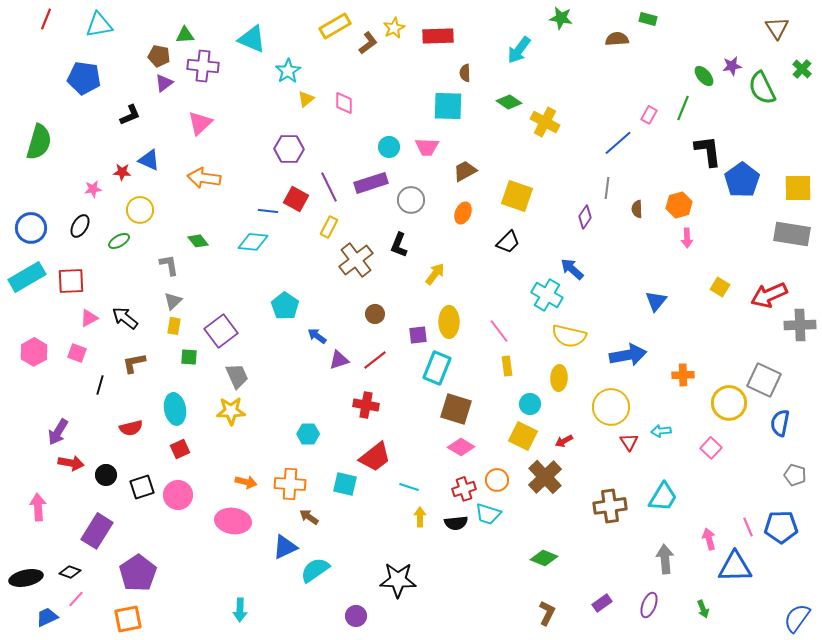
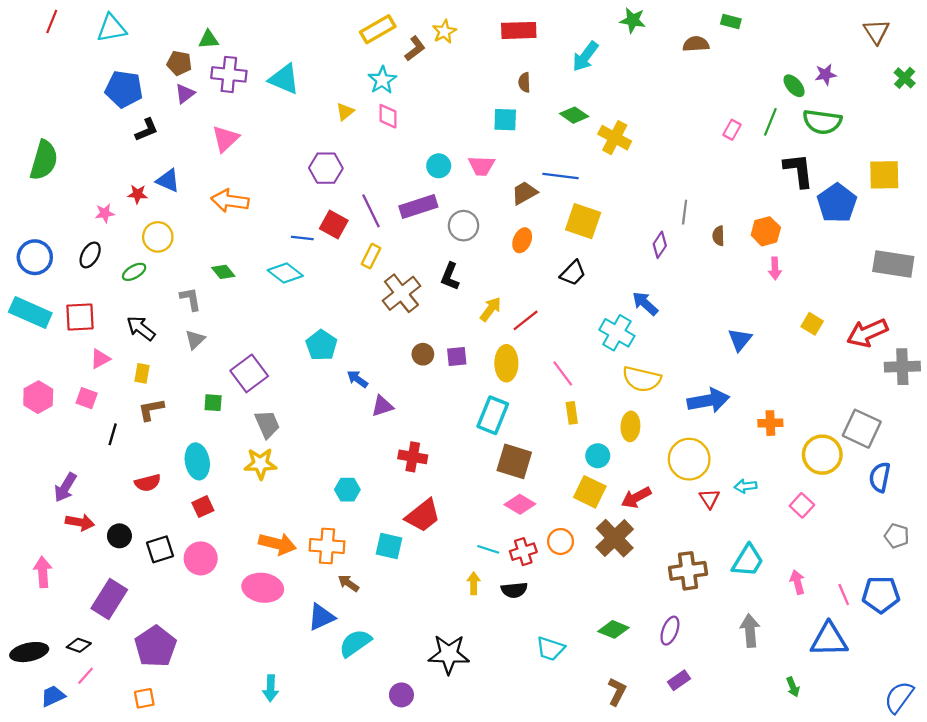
red rectangle: (438, 36) -> (519, 30), moved
cyan triangle: (252, 39) -> (284, 79), moved
cyan star: (288, 71) -> (382, 80), moved
blue pentagon: (84, 78) -> (124, 89), moved
green semicircle: (762, 88) -> (822, 122), moved, turned -56
cyan square: (448, 106) -> (505, 120), size x0.7
blue line: (618, 143) -> (561, 176), moved, turned 48
yellow square: (798, 188) -> (884, 175), moved
cyan diamond: (253, 242) -> (285, 273), turned 32
cyan rectangle: (27, 277) -> (30, 312), turned 54
black arrow: (125, 318) -> (141, 328), moved
yellow rectangle: (174, 326) -> (142, 373), moved
purple square: (418, 335) -> (457, 356), moved
red line: (375, 360) -> (526, 320), moved
red arrow: (564, 441) -> (636, 497), size x1.5
orange arrow: (246, 482) -> (277, 544), size x1.5
cyan line: (409, 487) -> (488, 549), moved
cyan trapezoid: (488, 514) -> (550, 649), moved
pink arrow: (709, 539) -> (797, 582), moved
purple ellipse: (649, 605) -> (670, 631), moved
orange square: (128, 619) -> (144, 698), size x0.7

